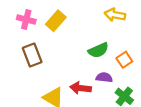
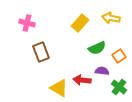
pink cross: (26, 20) -> (27, 23), moved
yellow rectangle: (56, 21) -> (80, 23), moved

